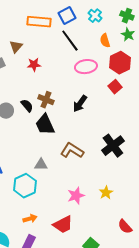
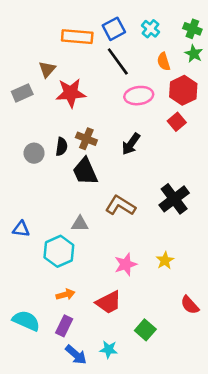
red star: (34, 65) -> (71, 93), size x1.6
black semicircle: (27, 106) -> (62, 147), turned 48

